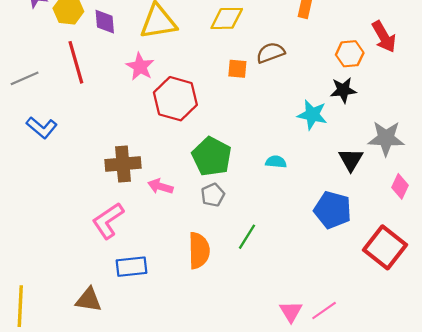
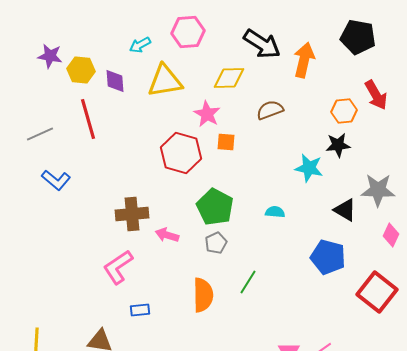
pink star: (140, 67) -> (207, 114), moved
orange square: (237, 69) -> (226, 142), moved
black triangle: (351, 160) -> (345, 210), turned -30
blue rectangle: (131, 267) -> (140, 310), size x0.7

